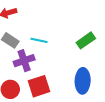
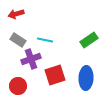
red square: (39, 86) -> (55, 75), moved

